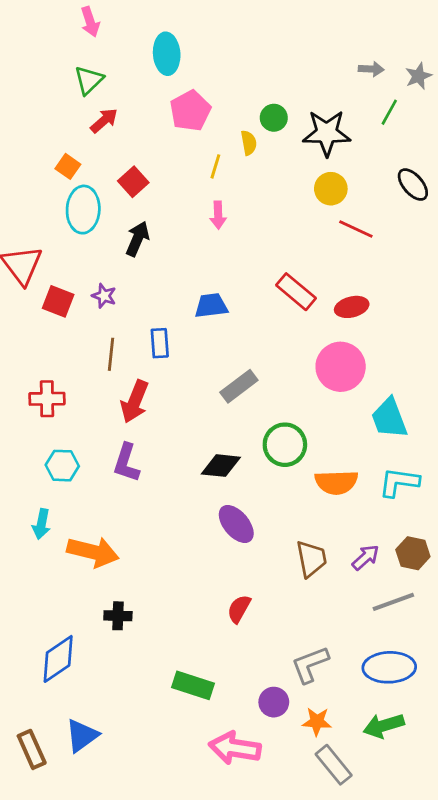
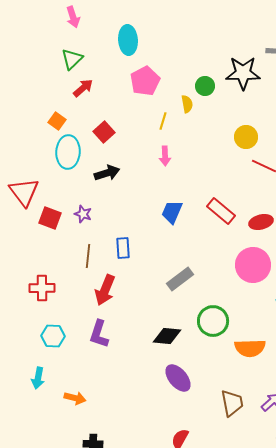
black star: (327, 133) -> (243, 73), moved
black arrow: (137, 239) -> (107, 173), turned 50
blue trapezoid: (211, 306) -> (172, 212), moved, turned -60
orange arrow: (93, 552) -> (75, 398), size x0.6

